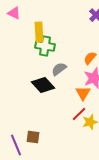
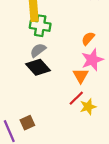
gray semicircle: (59, 69) -> (38, 50), moved
brown square: (33, 137) -> (27, 123), turned -32

